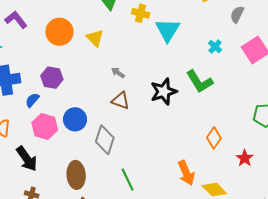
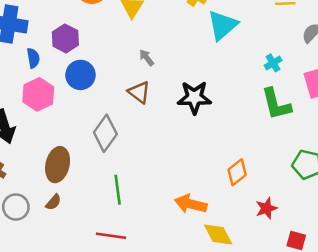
green L-shape: (199, 82) -> (276, 104), moved
blue semicircle: (32, 100) -> (33, 58), turned 112
blue circle: (75, 119) -> (80, 75), moved
orange arrow: (186, 173) -> (191, 204), turned 110

